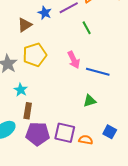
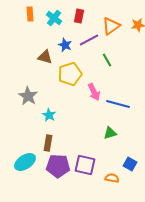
brown triangle: (25, 25) -> (45, 57), turned 49
yellow pentagon: (35, 55) -> (70, 74), moved
cyan star: (21, 90) -> (49, 115), moved
orange semicircle: (86, 140) -> (112, 178), moved

